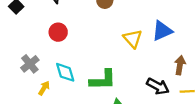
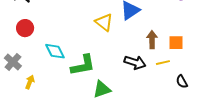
red circle: (58, 32) -> (25, 28), moved
cyan diamond: (65, 72) -> (55, 51), moved

